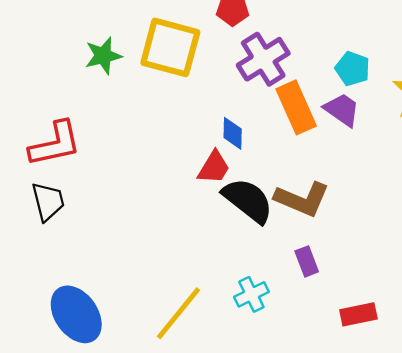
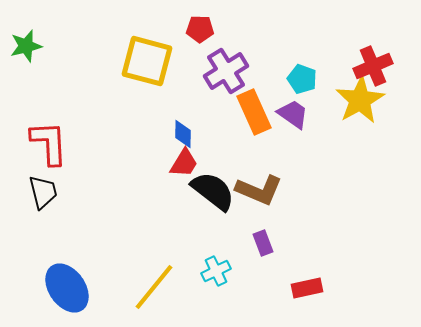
green star: (103, 56) -> (26, 46), moved
blue diamond: (233, 133) -> (183, 134), moved
red L-shape: (55, 144) -> (49, 143), turned -81

